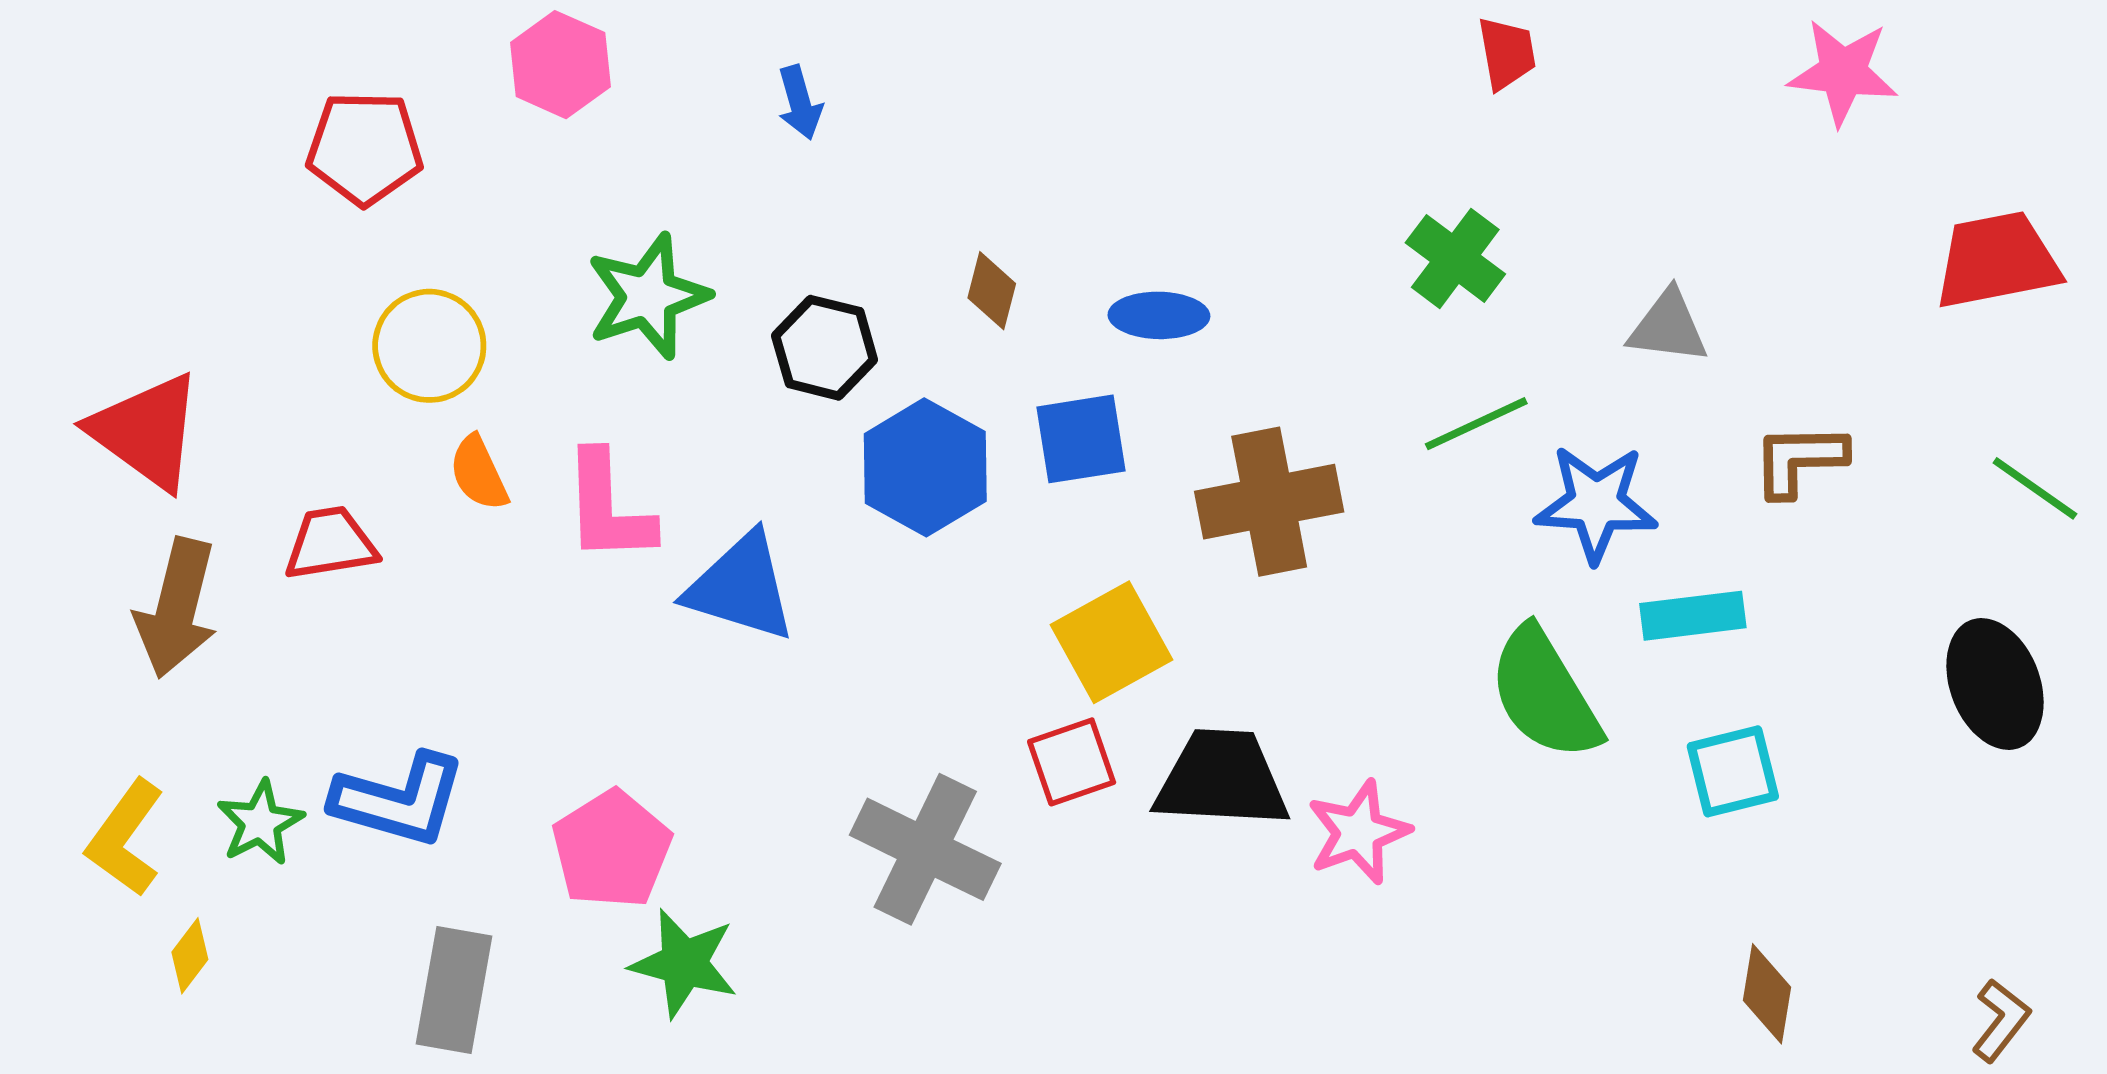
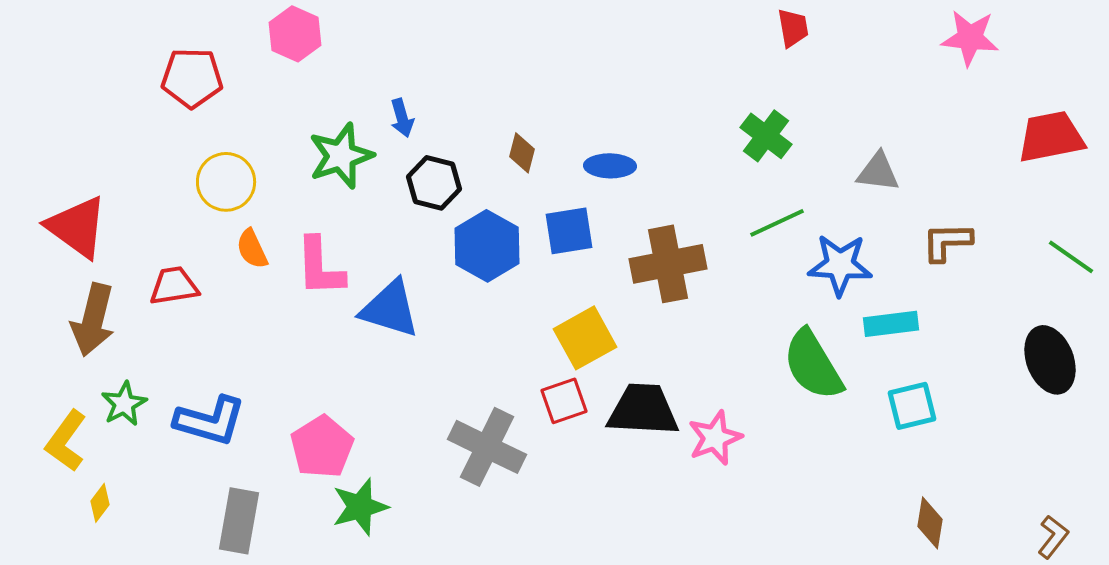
blue arrow: (800, 103) -> (402, 118), moved
green star: (260, 823) -> (124, 404), moved
green star: (684, 963) -> (360, 507), turned -30

